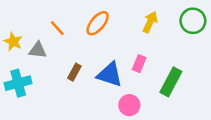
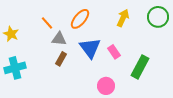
gray triangle: (38, 50) -> (59, 39), moved
pink rectangle: (139, 64) -> (114, 52), turned -56
blue triangle: (110, 75) -> (90, 48), moved, turned 35

